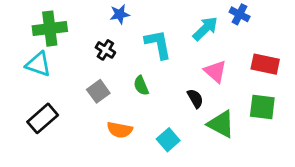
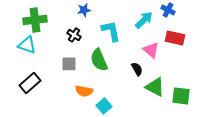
red rectangle: (265, 64) -> (175, 38), moved
green semicircle: (141, 86) -> (99, 60), size x1.6
gray square: (98, 91) -> (69, 64), turned 35
green square: (262, 107) -> (181, 96), moved
cyan square: (168, 140) -> (104, 106), moved

